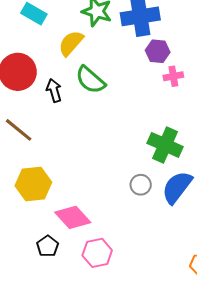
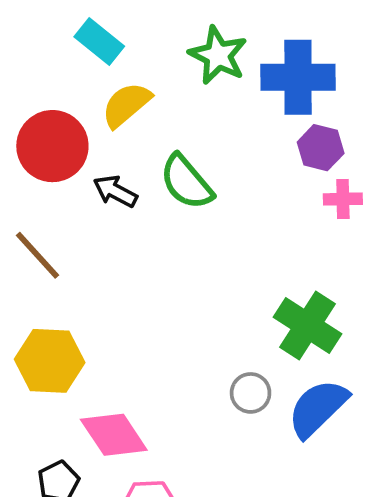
yellow semicircle: (71, 43) -> (126, 105), moved
black arrow: (54, 90) -> (115, 191), turned -55

